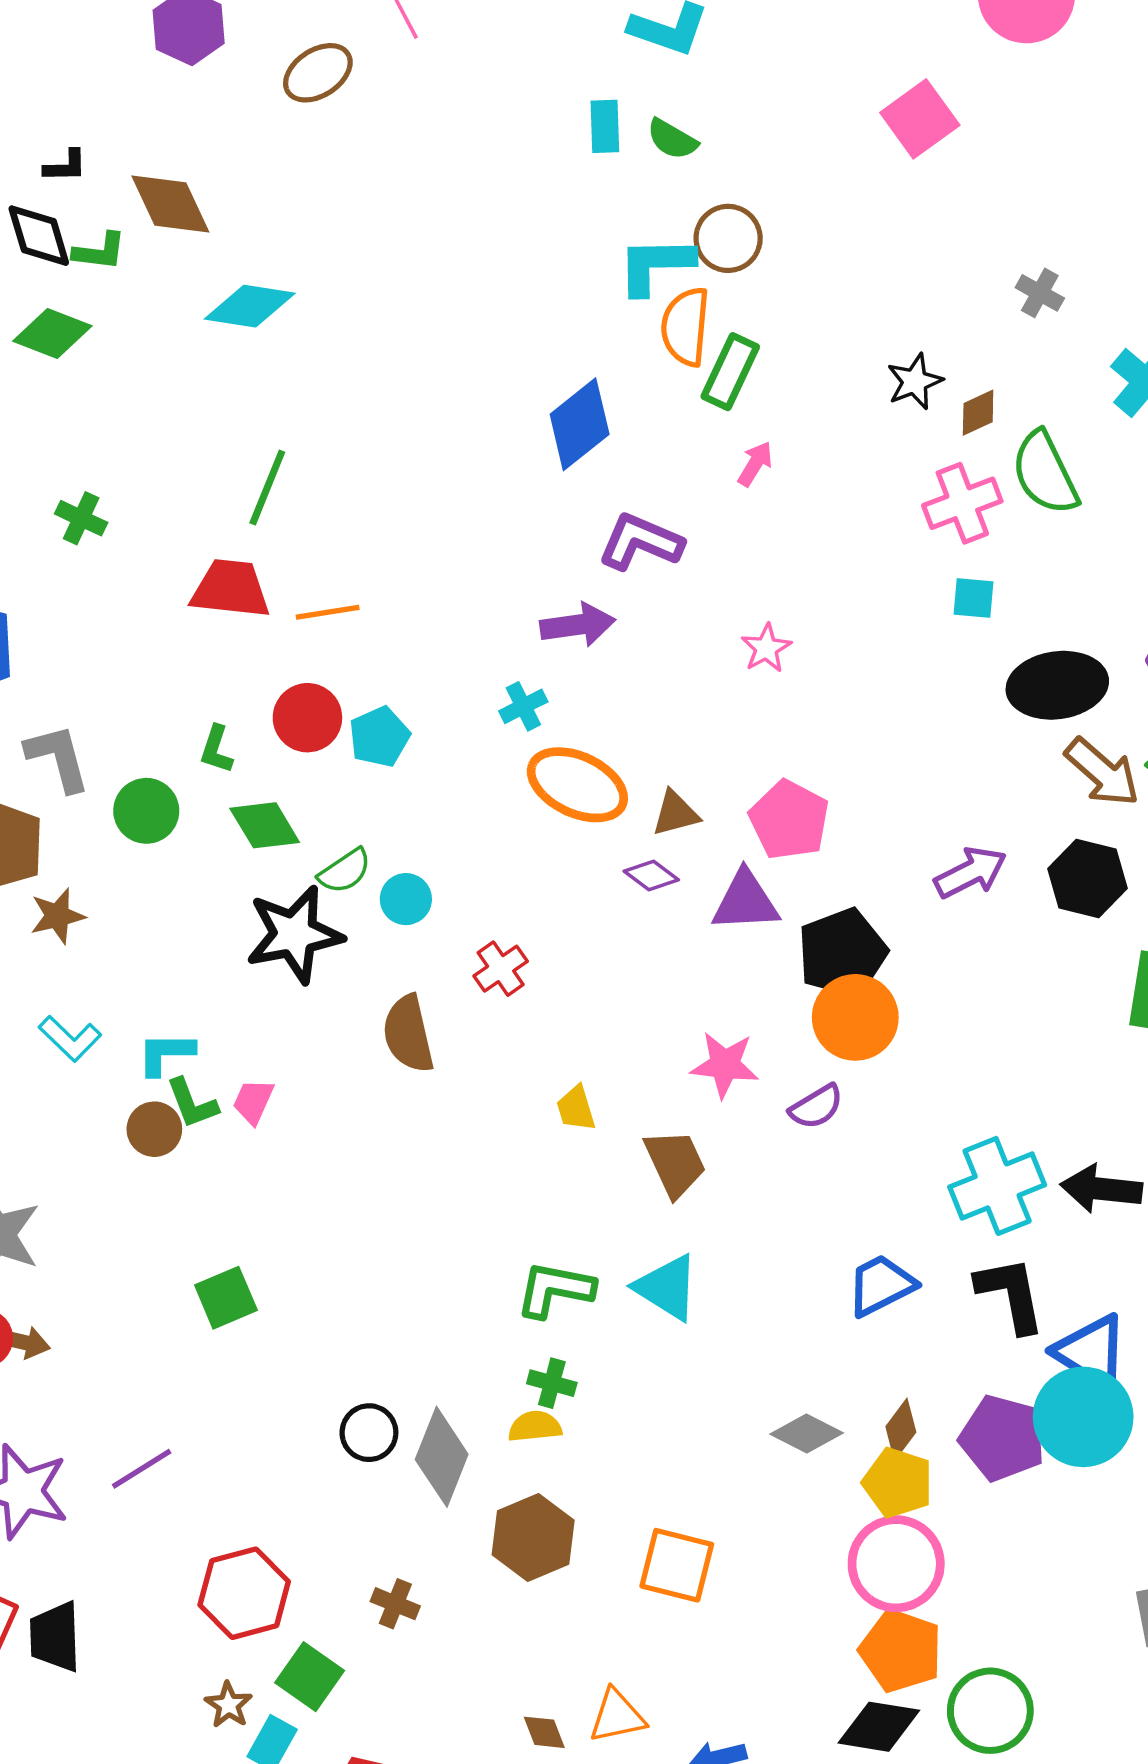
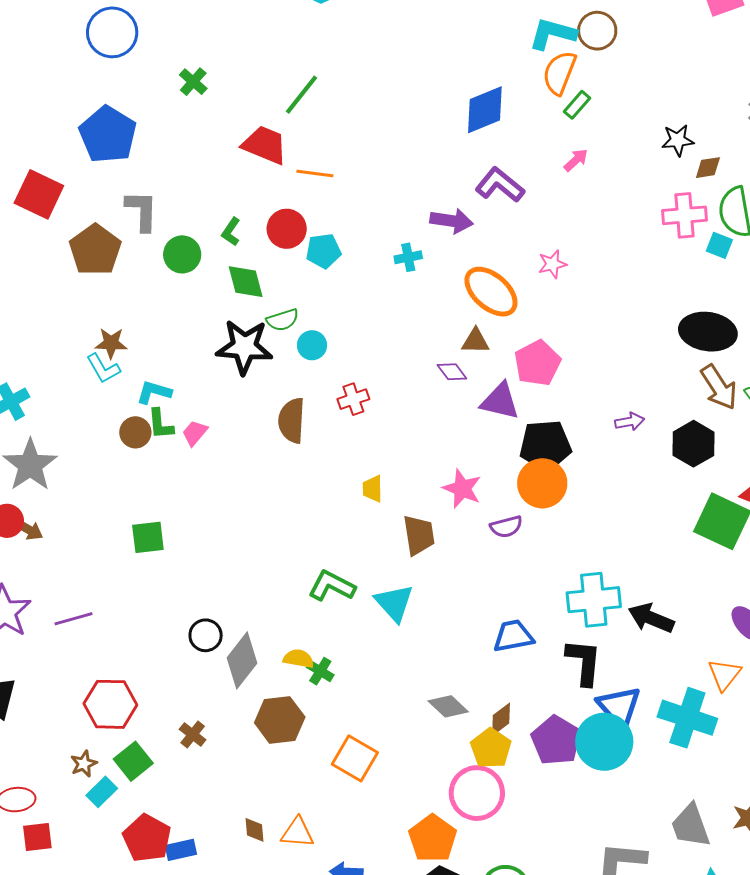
green rectangle: (730, 372) -> (577, 105), size x0.7
cyan square: (974, 598) -> (719, 245), moved
orange ellipse: (577, 785) -> (491, 292), moved
purple arrow: (971, 873) -> (630, 422), size x0.7
brown star: (57, 916) -> (111, 343), moved
green cross: (552, 1383) -> (320, 671), moved
orange pentagon: (901, 1651) -> (433, 838), moved

